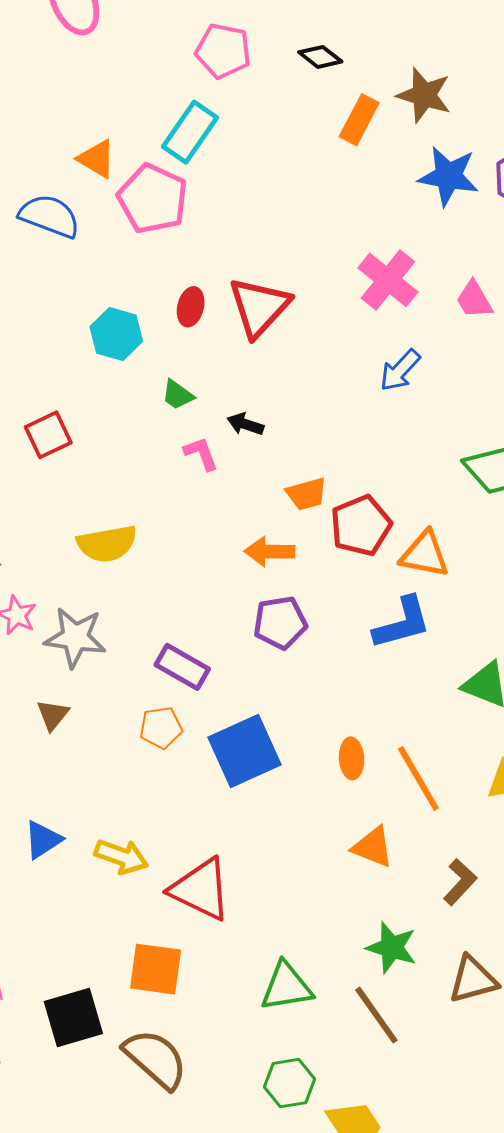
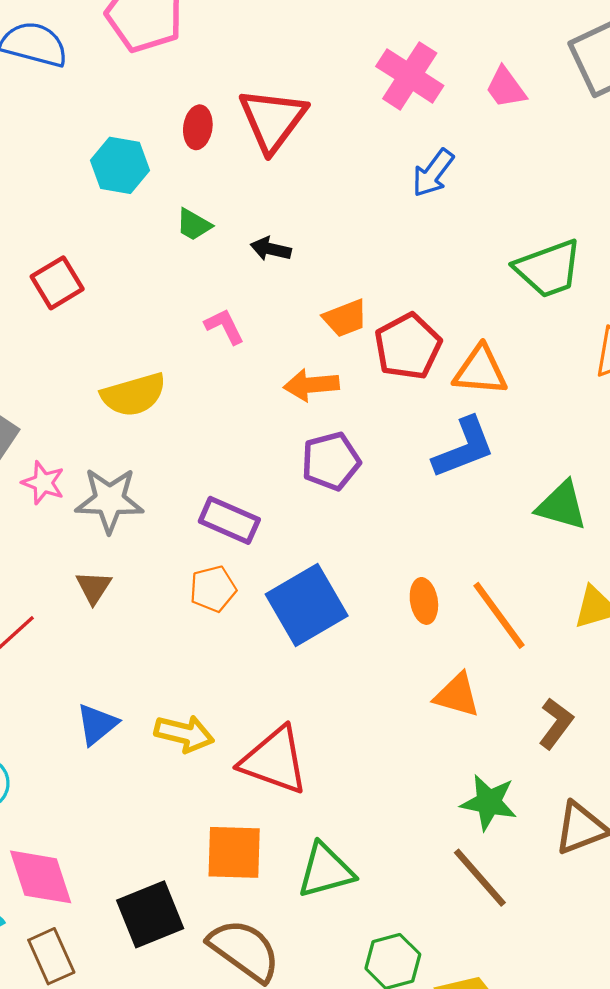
pink L-shape: (201, 453) -> (224, 326), moved
green triangle: (286, 987) -> (326, 871), moved

